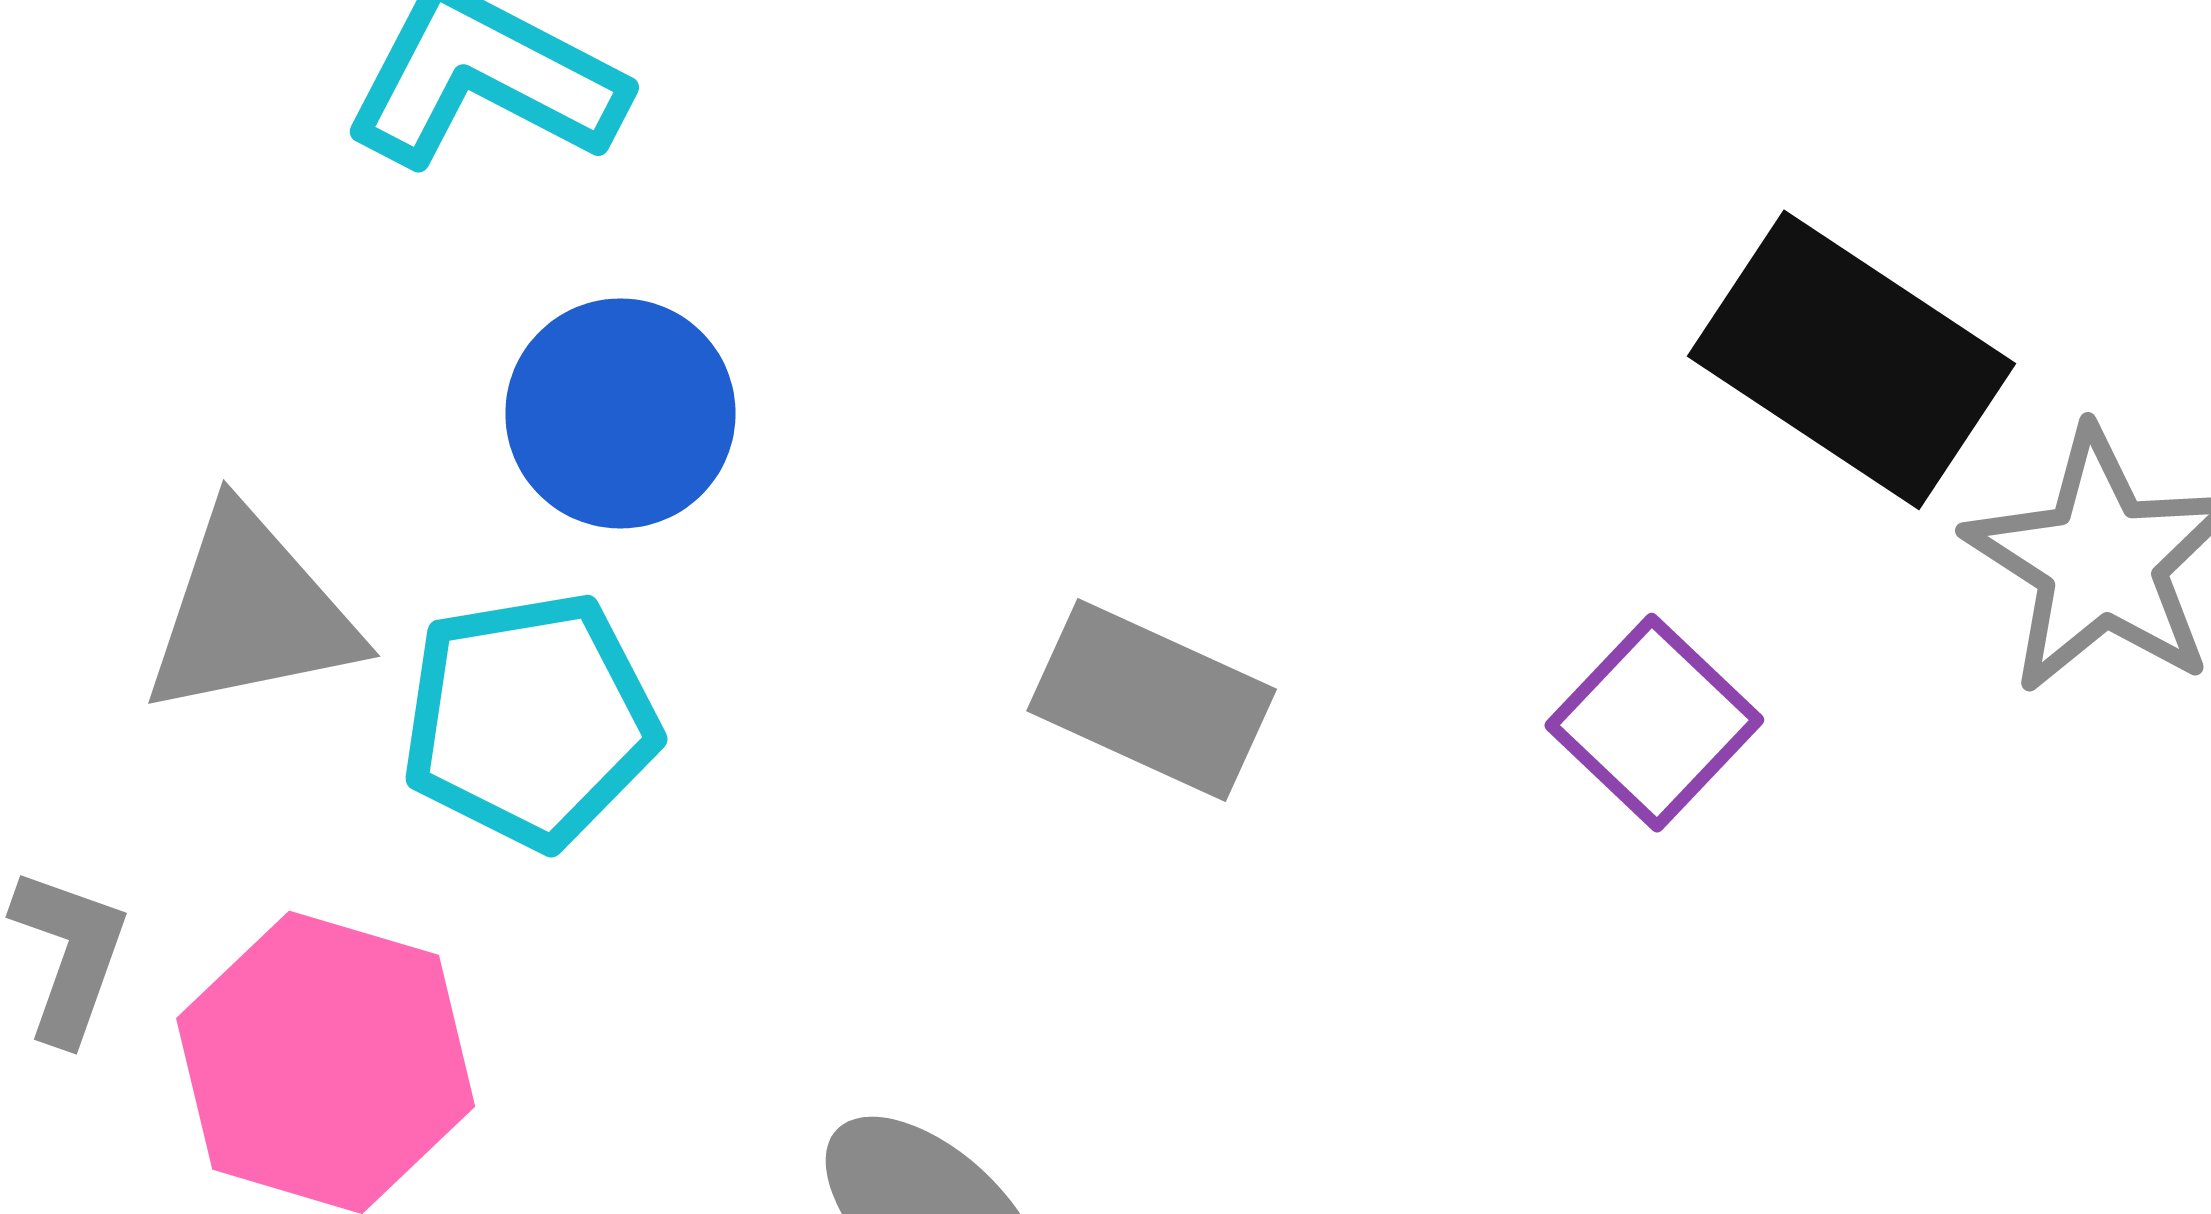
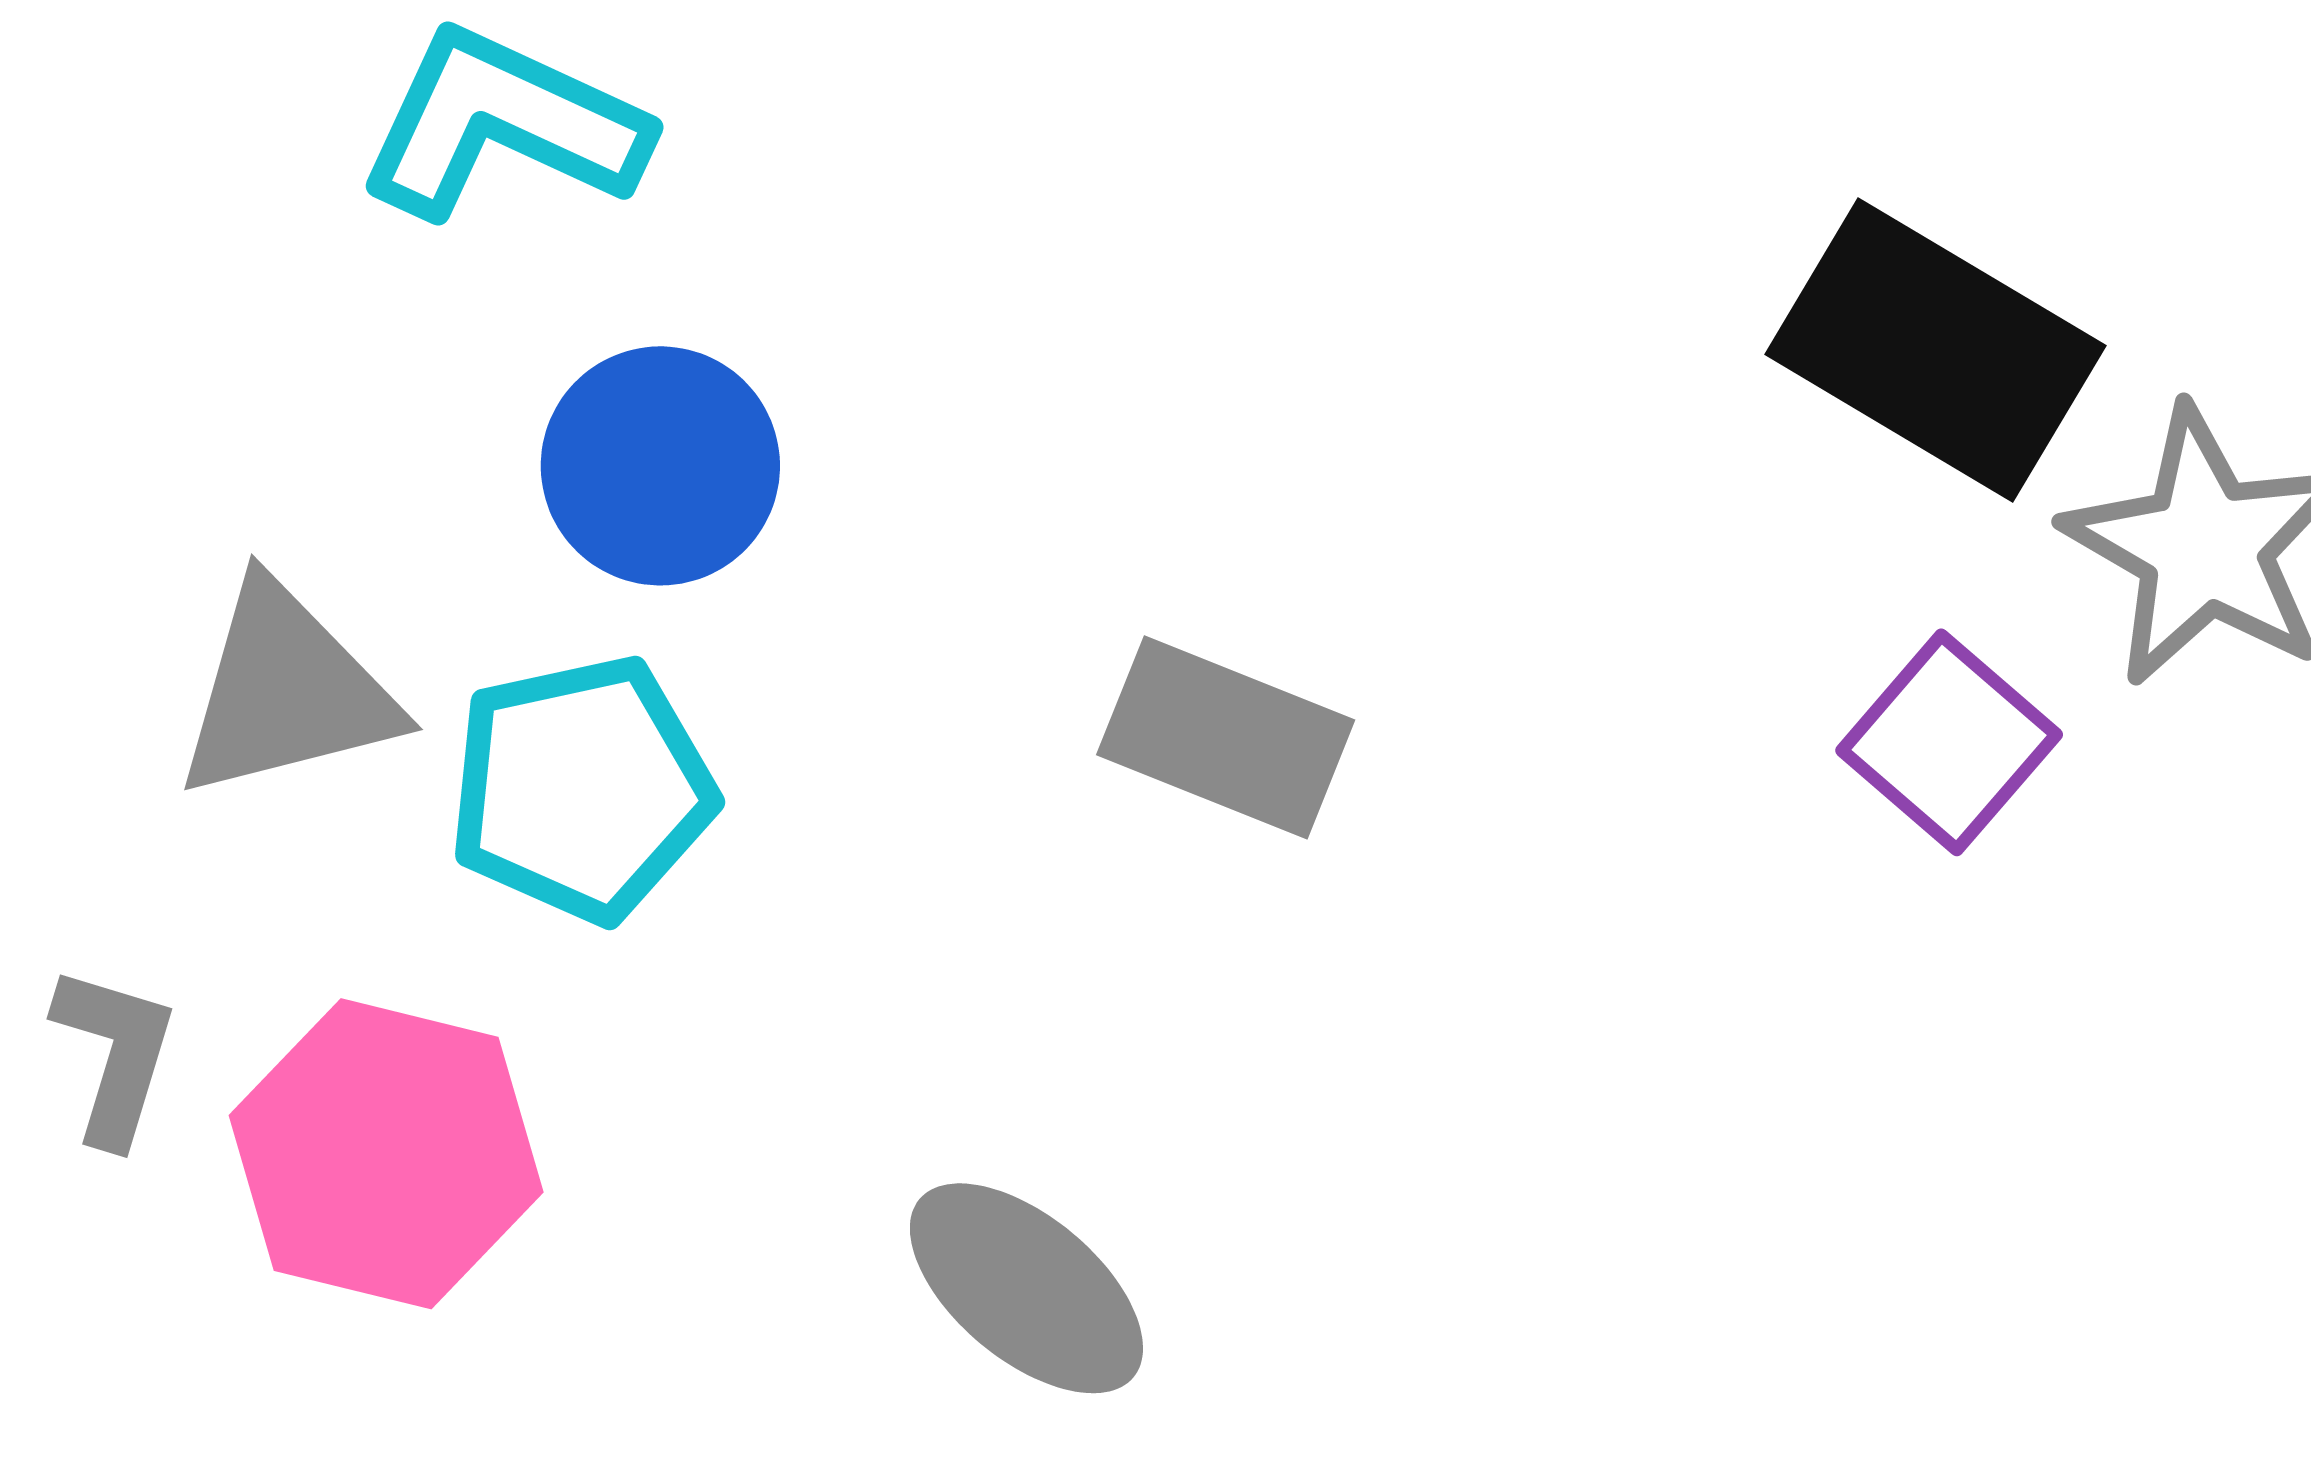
purple square: (1654, 723) -> (1949, 742), moved

